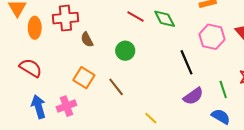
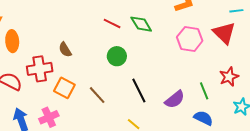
red cross: (65, 18) -> (40, 69), moved
green circle: (125, 51) -> (117, 56), moved
black line: (187, 62) -> (139, 90), moved

